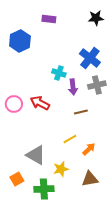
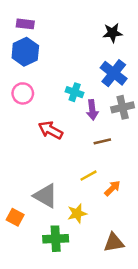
black star: (96, 18) -> (112, 33), moved
purple rectangle: (49, 19) -> (25, 24), moved
pink circle: (14, 104) -> (23, 93), moved
orange square: (17, 179) -> (15, 217), moved, turned -32
brown triangle: (90, 179) -> (114, 243), moved

